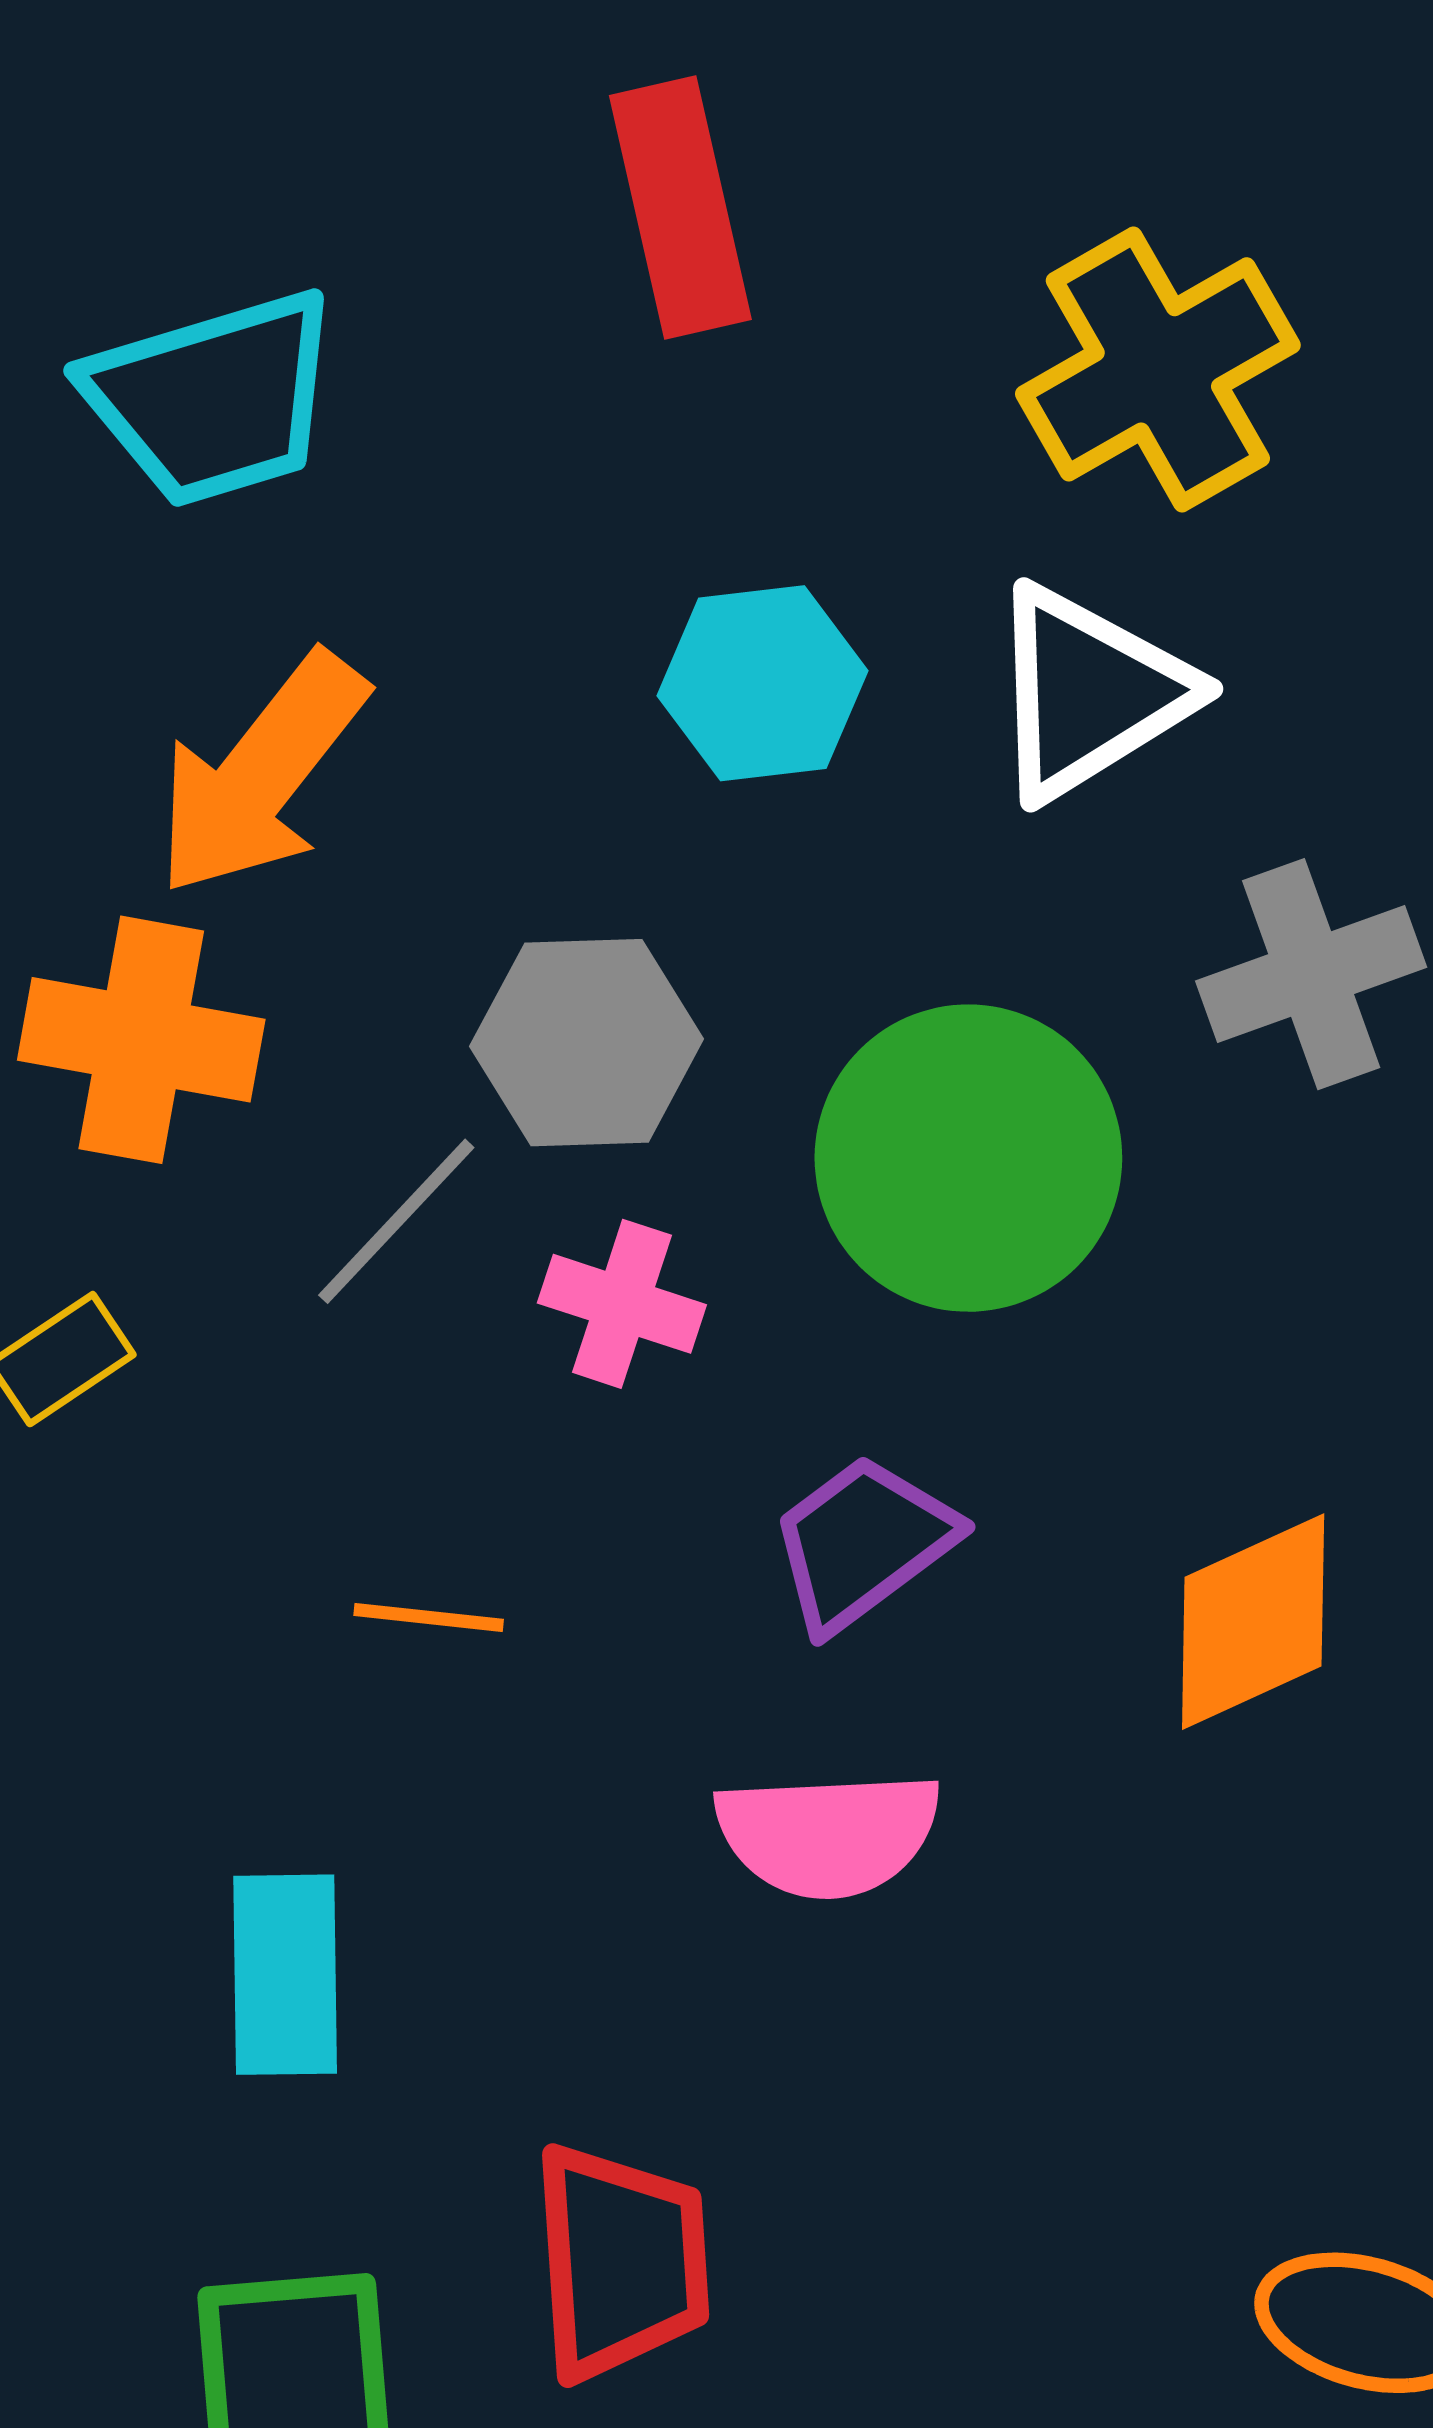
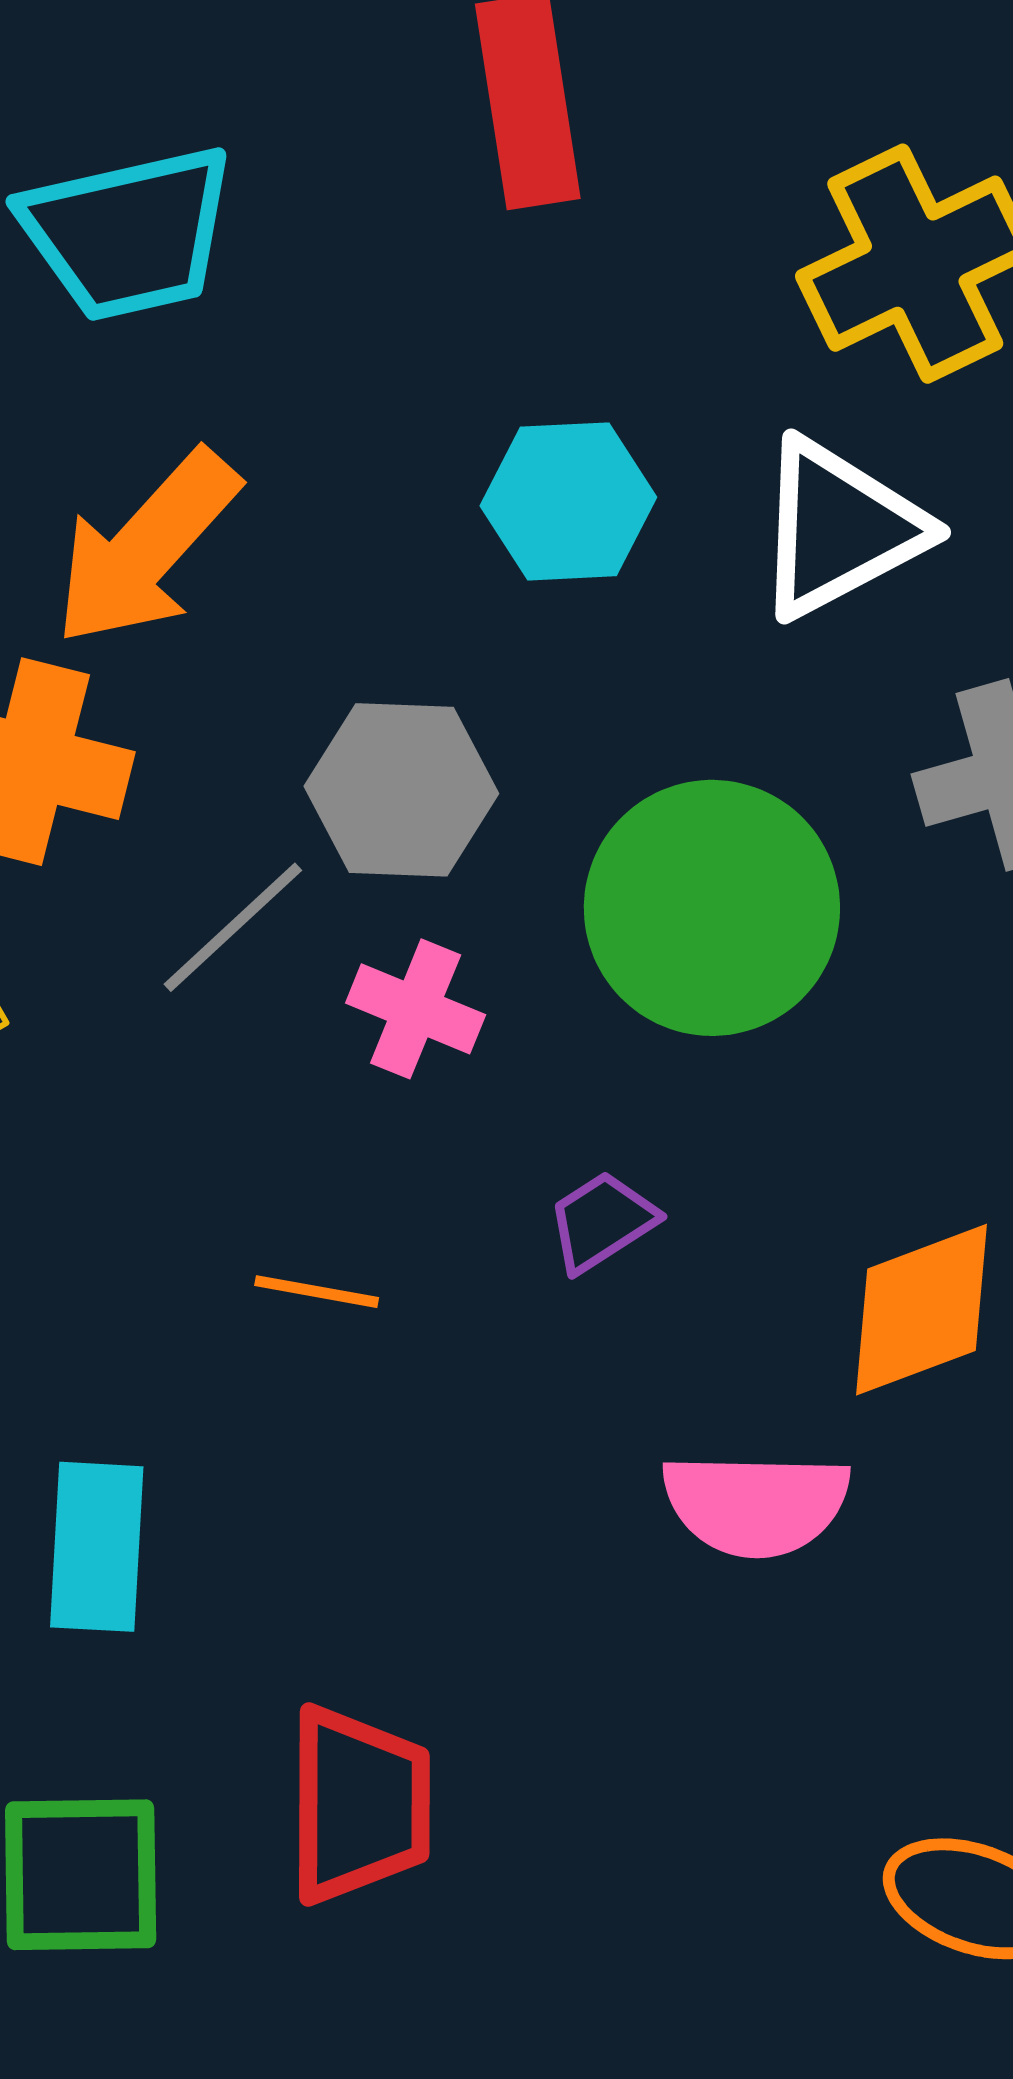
purple trapezoid: (863, 1543) -> (602, 1222), size x0.7
orange line: (429, 1617) -> (317, 1292), moved
pink semicircle: (828, 1834) -> (756, 1504), moved

